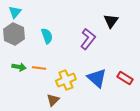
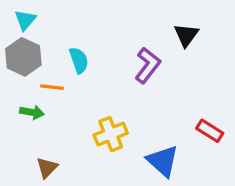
orange line: (39, 68) -> (52, 87), moved
blue triangle: (97, 78) -> (163, 161), moved
brown triangle: (53, 100) -> (47, 168), moved

